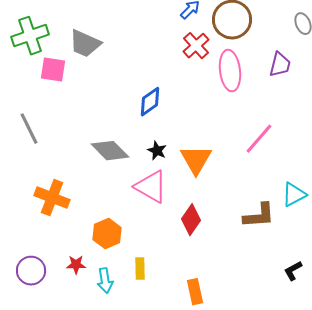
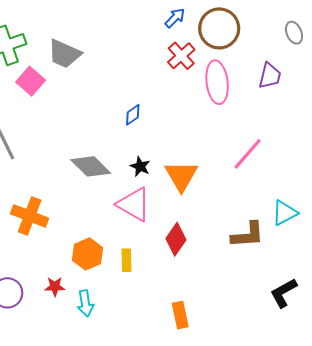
pink square: (53, 70) -> (31, 81), turned 32
blue diamond: (150, 102) -> (133, 115), size x0.7
yellow rectangle: (140, 269) -> (126, 260), moved
black L-shape: (293, 271) -> (283, 293), size x1.4

